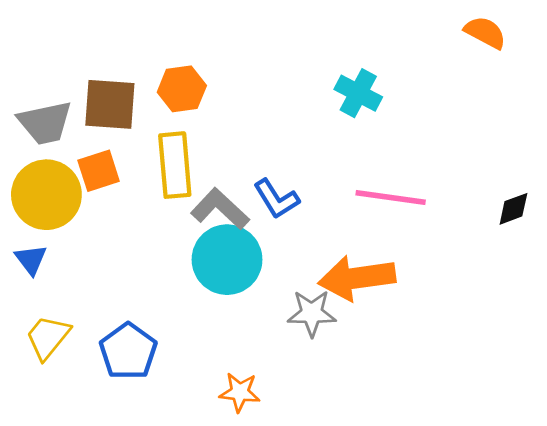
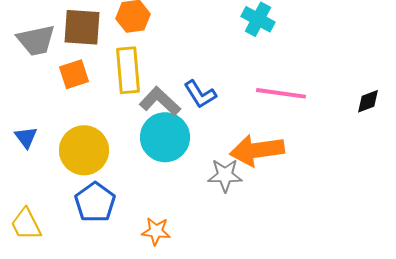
yellow circle: (46, 195) -> (84, 150), moved
yellow trapezoid: (48, 337) -> (26, 224), moved, turned -66
orange star: (240, 392) -> (156, 231), moved

